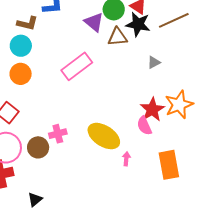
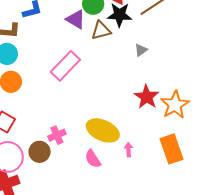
orange star: (179, 105) -> (175, 105), moved
pink semicircle: (144, 126) -> (93, 159), moved

